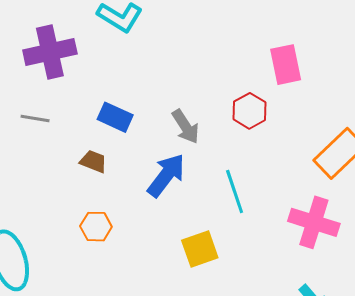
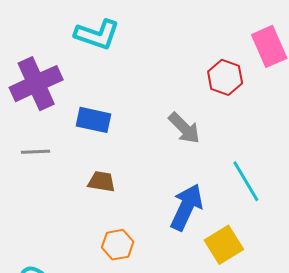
red hexagon: (249, 111) -> (225, 77), moved
blue rectangle: (115, 117) -> (94, 120), moved
blue arrow: (166, 175) -> (186, 207), moved

